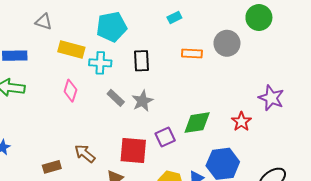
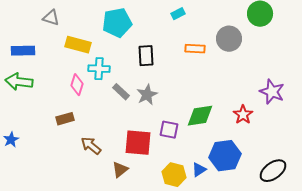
cyan cross: (100, 63) -> (99, 69), moved
purple square: (165, 137) -> (169, 130), turned 36
brown rectangle: (52, 167) -> (65, 119), moved

